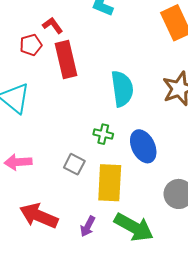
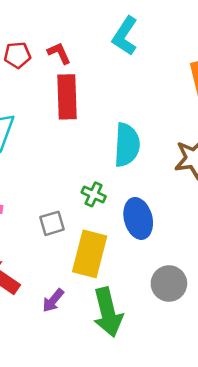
red pentagon: (31, 45) -> (17, 55), moved
gray square: (74, 164) -> (52, 223), turned 35
green arrow: (134, 227) -> (108, 312), turned 36

